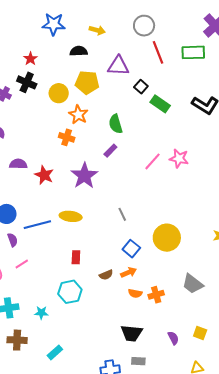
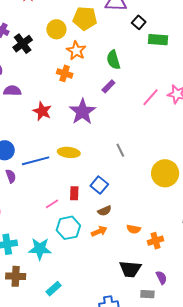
black cross: (27, 82) -> (23, 44), moved, turned 30
green rectangle: (160, 104) -> (158, 40), turned -30
purple semicircle: (18, 164) -> (12, 91), moved
blue square: (131, 249) -> (99, 185), moved
pink line: (22, 264) -> (52, 204), moved
orange arrow: (129, 272) -> (99, 231), moved
orange cross: (156, 295) -> (155, 241), moved
cyan star: (41, 313) -> (40, 249), size x1.6
purple semicircle: (173, 338) -> (161, 278), moved
gray rectangle: (138, 361) -> (147, 294), moved

